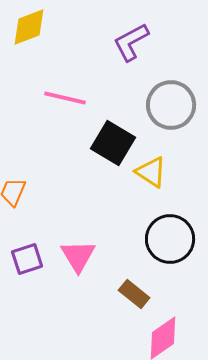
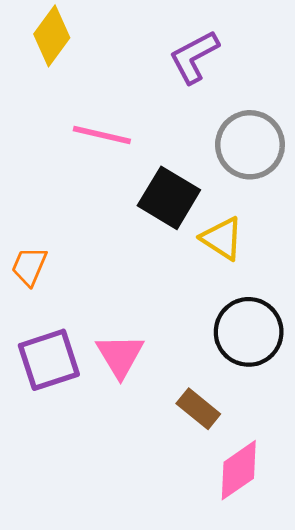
yellow diamond: (29, 27) -> (52, 36), turned -33
purple square: (27, 259) -> (49, 360), size x1.4

